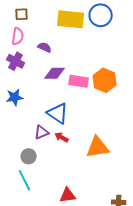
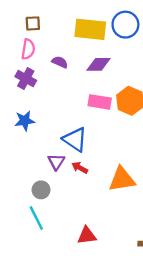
purple diamond: (55, 73) -> (98, 64), moved
purple triangle: (42, 132) -> (56, 162), turned -35

